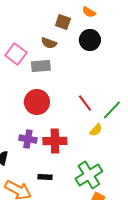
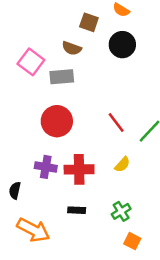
yellow semicircle: (96, 130) -> (122, 164), moved
green cross: (89, 175) -> (121, 211), size x0.6
black rectangle: (45, 177) -> (77, 210), moved

